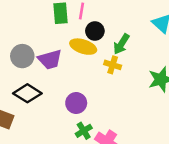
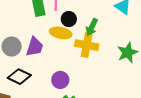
purple trapezoid: (50, 60) -> (35, 47), turned -50
yellow cross: (113, 65) -> (87, 45), size x1.6

